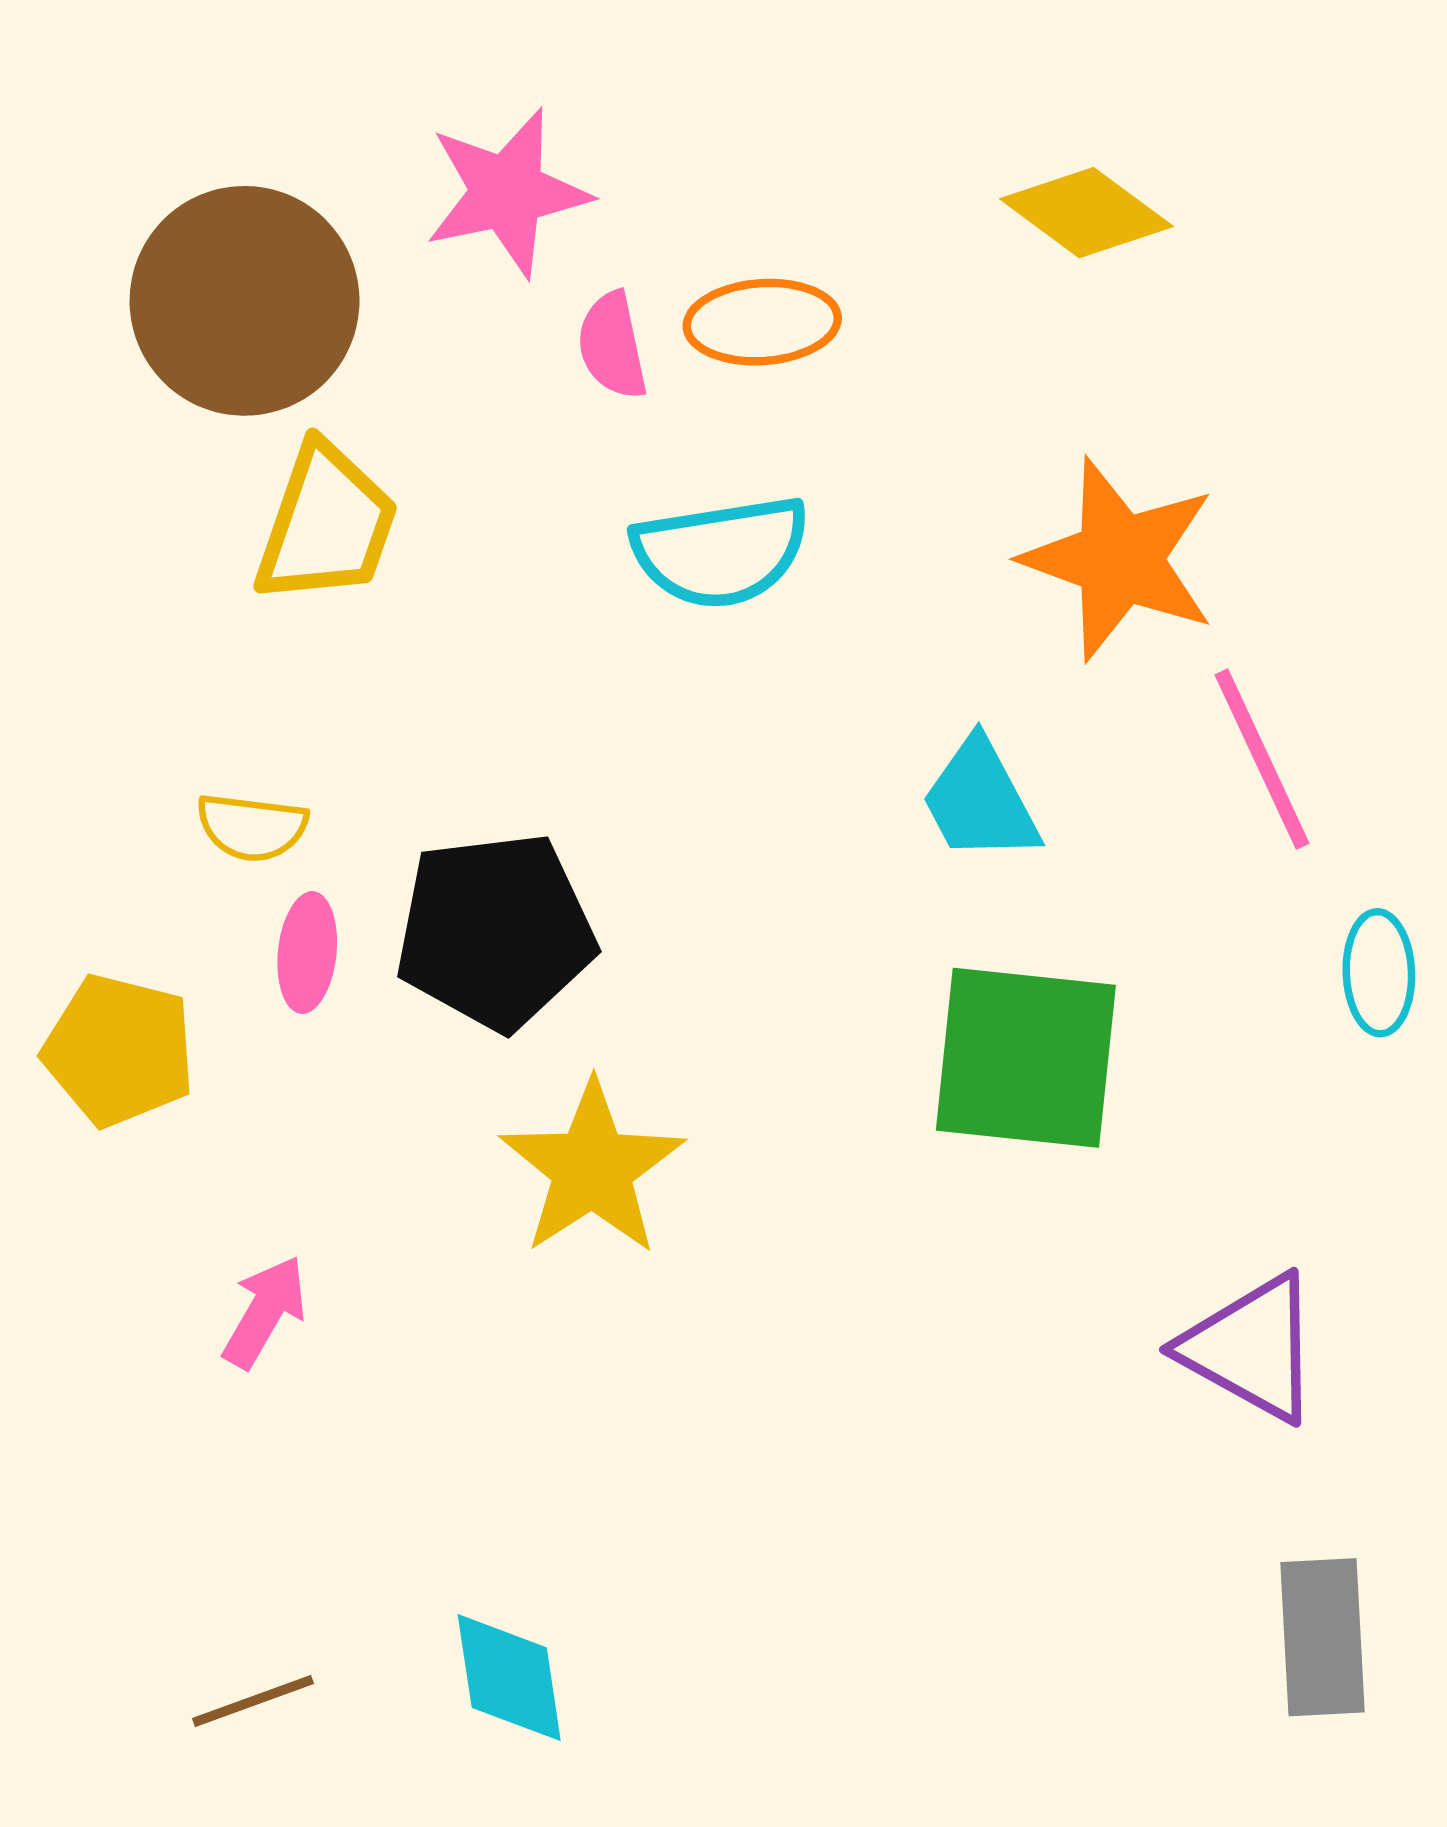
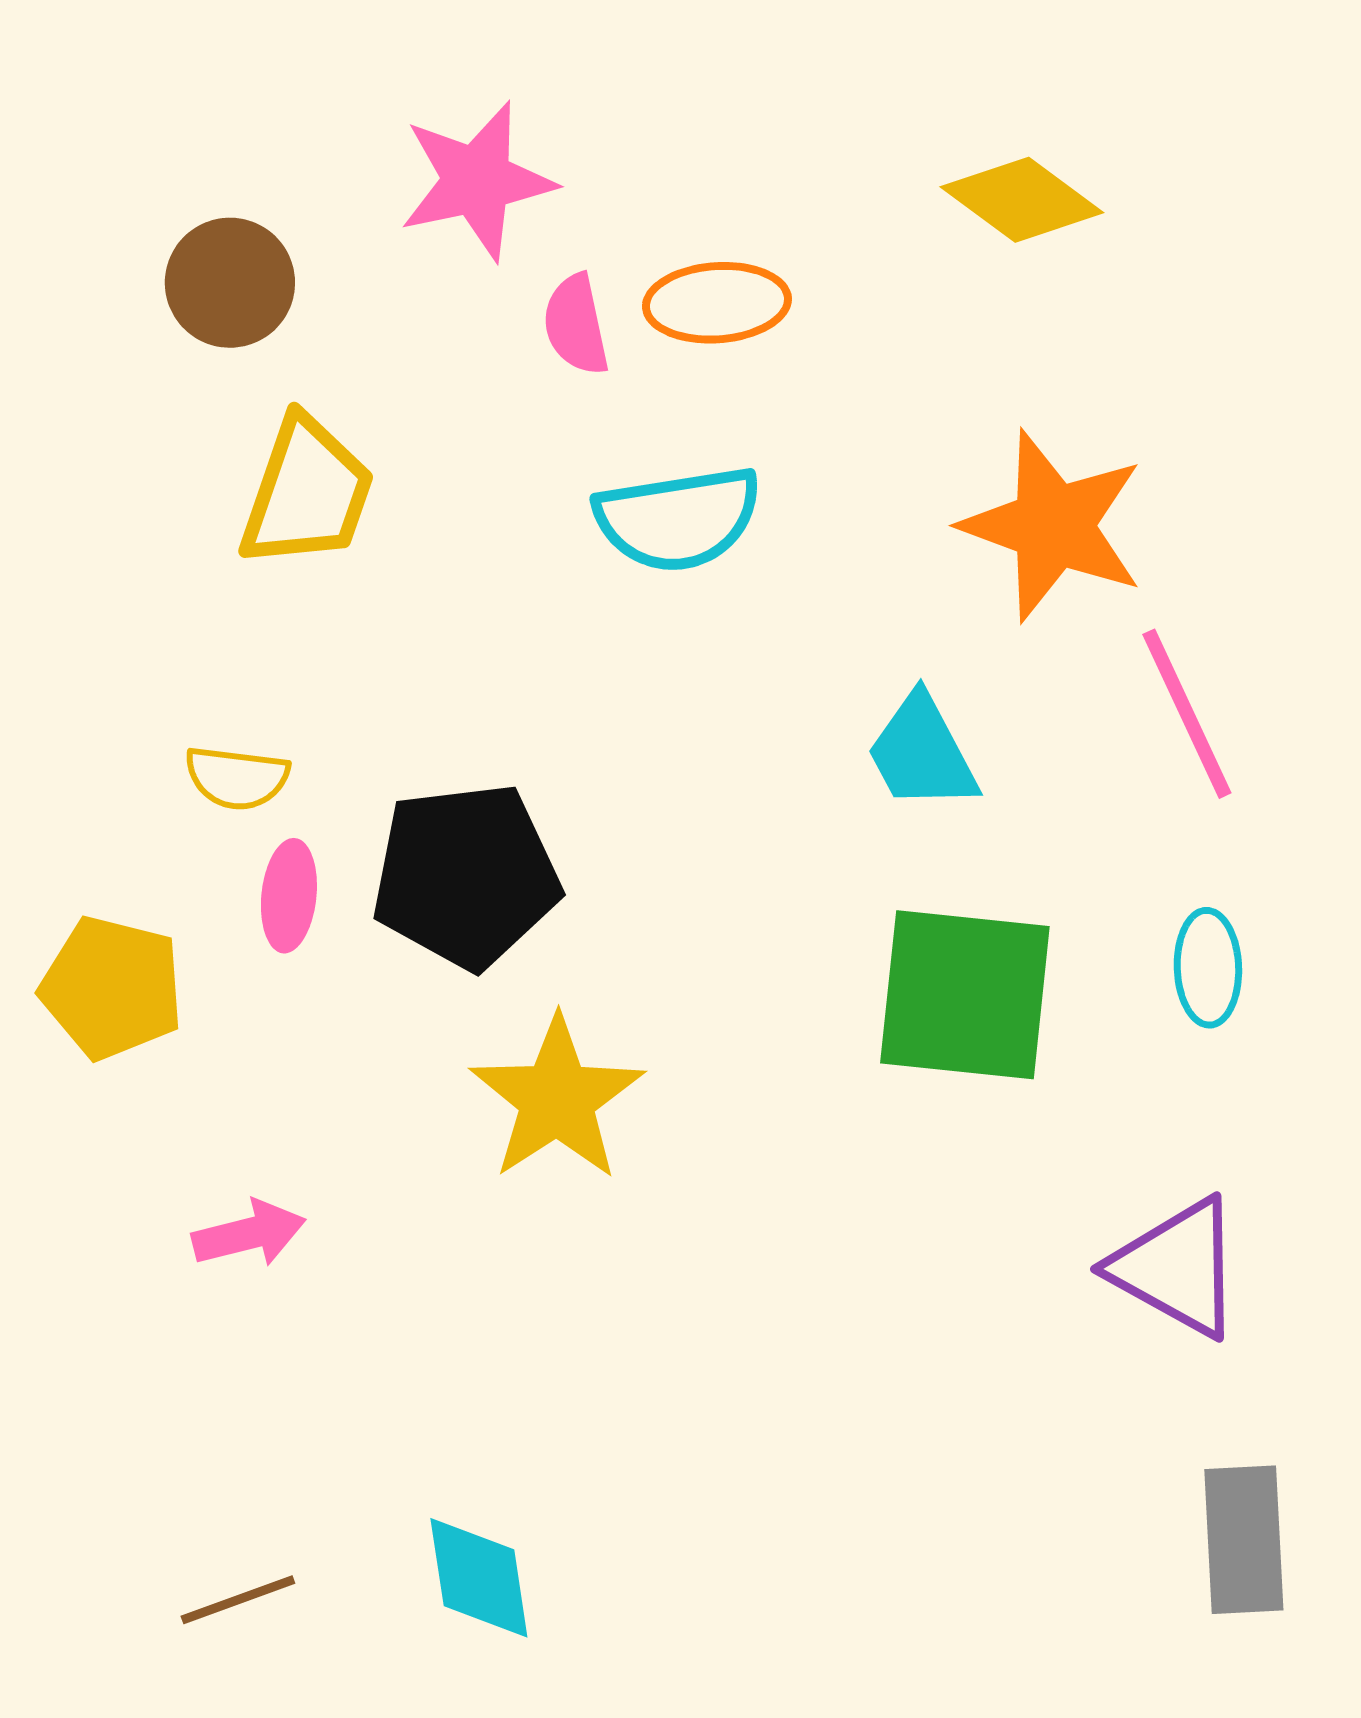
brown circle: (245, 301) -> (230, 283), size x0.6
cyan ellipse: (1379, 973) -> (1208, 968), moved
pink arrow: (265, 1312) -> (249, 1234), turned 46

